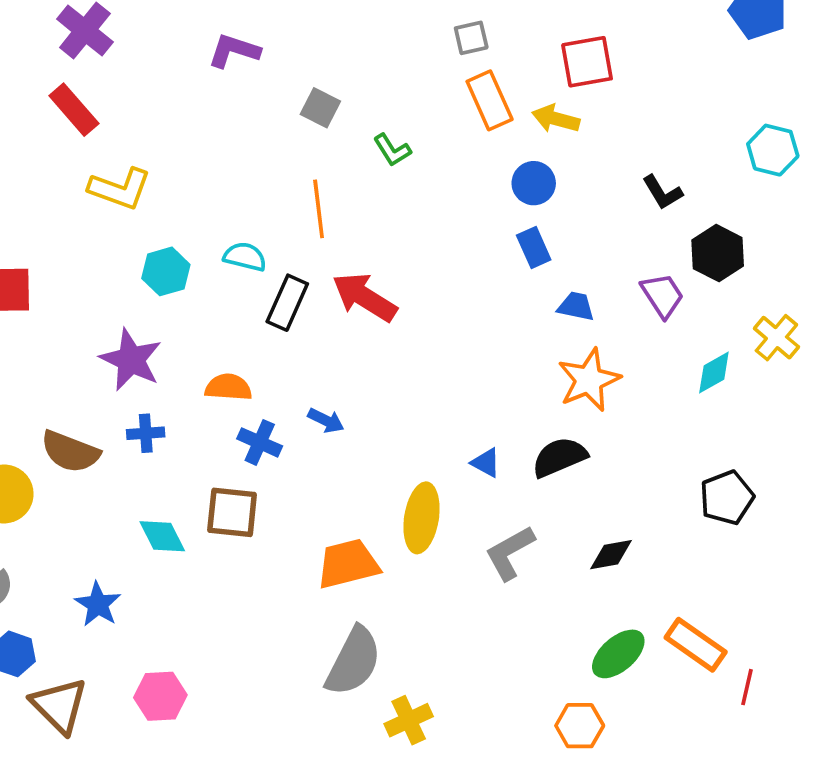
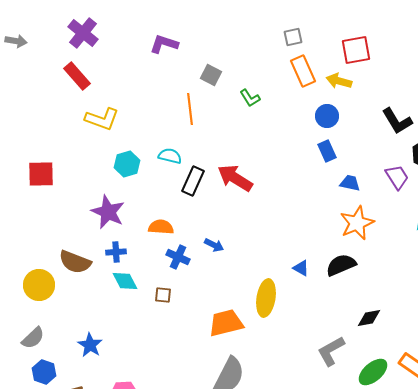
black L-shape: (662, 192) -> (397, 121), size x1.4
orange line: (319, 209) -> (190, 109), moved
brown square: (232, 512) -> (163, 295), size x0.6
cyan diamond: (162, 536) -> (125, 281), moved
gray L-shape: (510, 553) -> (331, 351), moved

